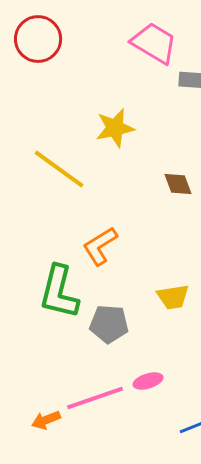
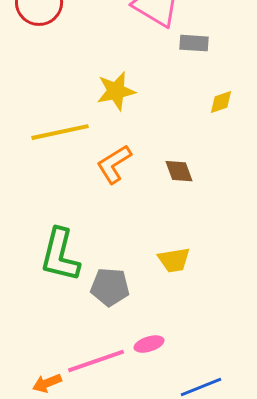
yellow line: (59, 169) -> (60, 132), turned -48
brown diamond: (178, 184) -> (179, 171), moved
orange L-shape: (100, 246) -> (114, 164), moved

